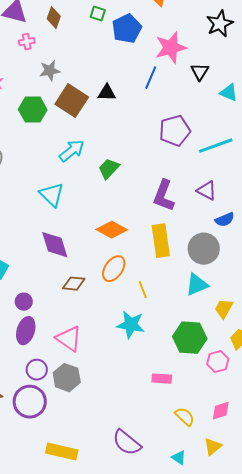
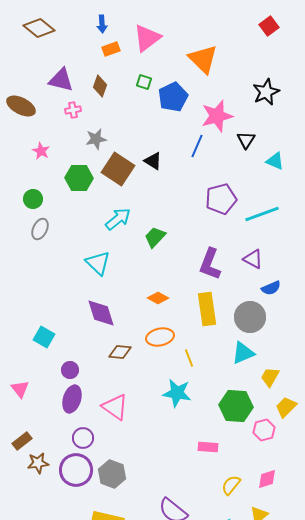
black triangle: (107, 93) -> (153, 161), turned 30
orange diamond: (112, 230) -> (158, 298), size x0.7
orange ellipse: (114, 269) -> (160, 337), turned 44
gray hexagon: (67, 378) -> (112, 474), moved
yellow semicircle: (185, 417) -> (231, 485), turned -95

